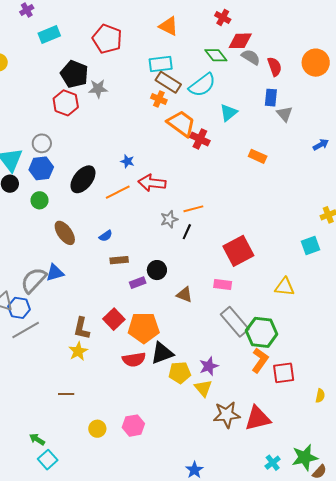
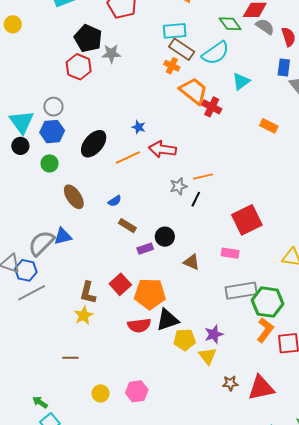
brown rectangle: (119, 260) -> (127, 226), turned 36
gray rectangle: (235, 322) -> (241, 291), turned -60
brown star: (227, 415) -> (230, 383), size x0.6

